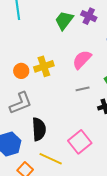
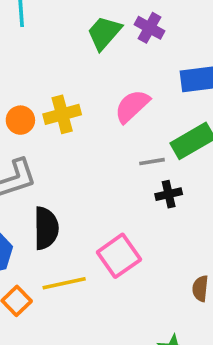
gray line: (83, 89) -> (152, 162), moved
yellow line: (51, 159) -> (64, 283), turned -40

